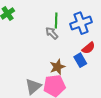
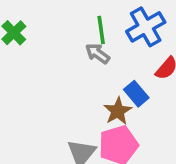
blue rectangle: (80, 60) -> (136, 94), moved

